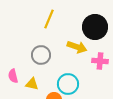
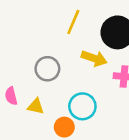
yellow line: (49, 19) -> (73, 22), moved

